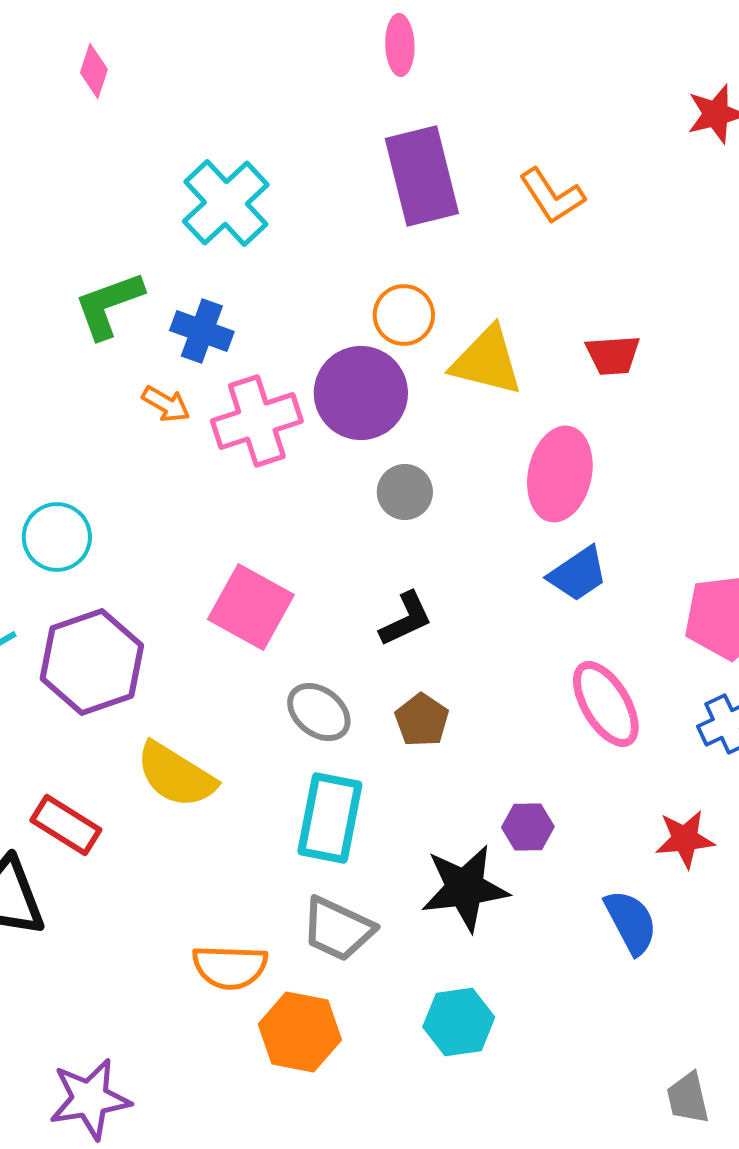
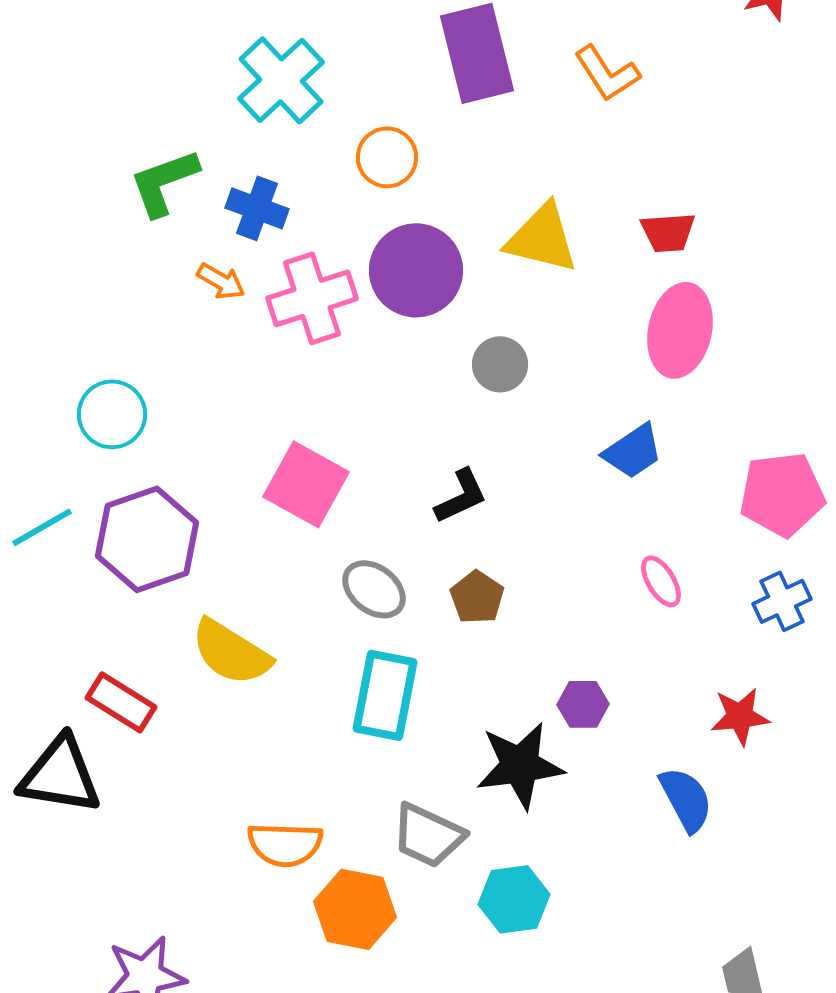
orange circle: (404, 315) -> (387, 157), moved
pink ellipse: (560, 474) -> (680, 330), moved
gray circle: (405, 492) -> (500, 364), moved
pink ellipse: (606, 704) -> (661, 581), size x0.6
gray trapezoid: (338, 929) -> (428, 835), moved

